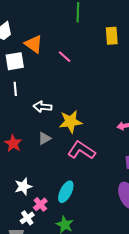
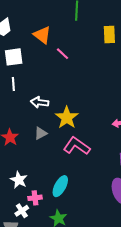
orange triangle: (34, 44) -> (42, 35), moved
yellow star: (71, 122) -> (67, 118), turned -30
white star: (23, 186) -> (19, 180), turned -30
pink cross: (40, 204) -> (35, 198), turned 32

